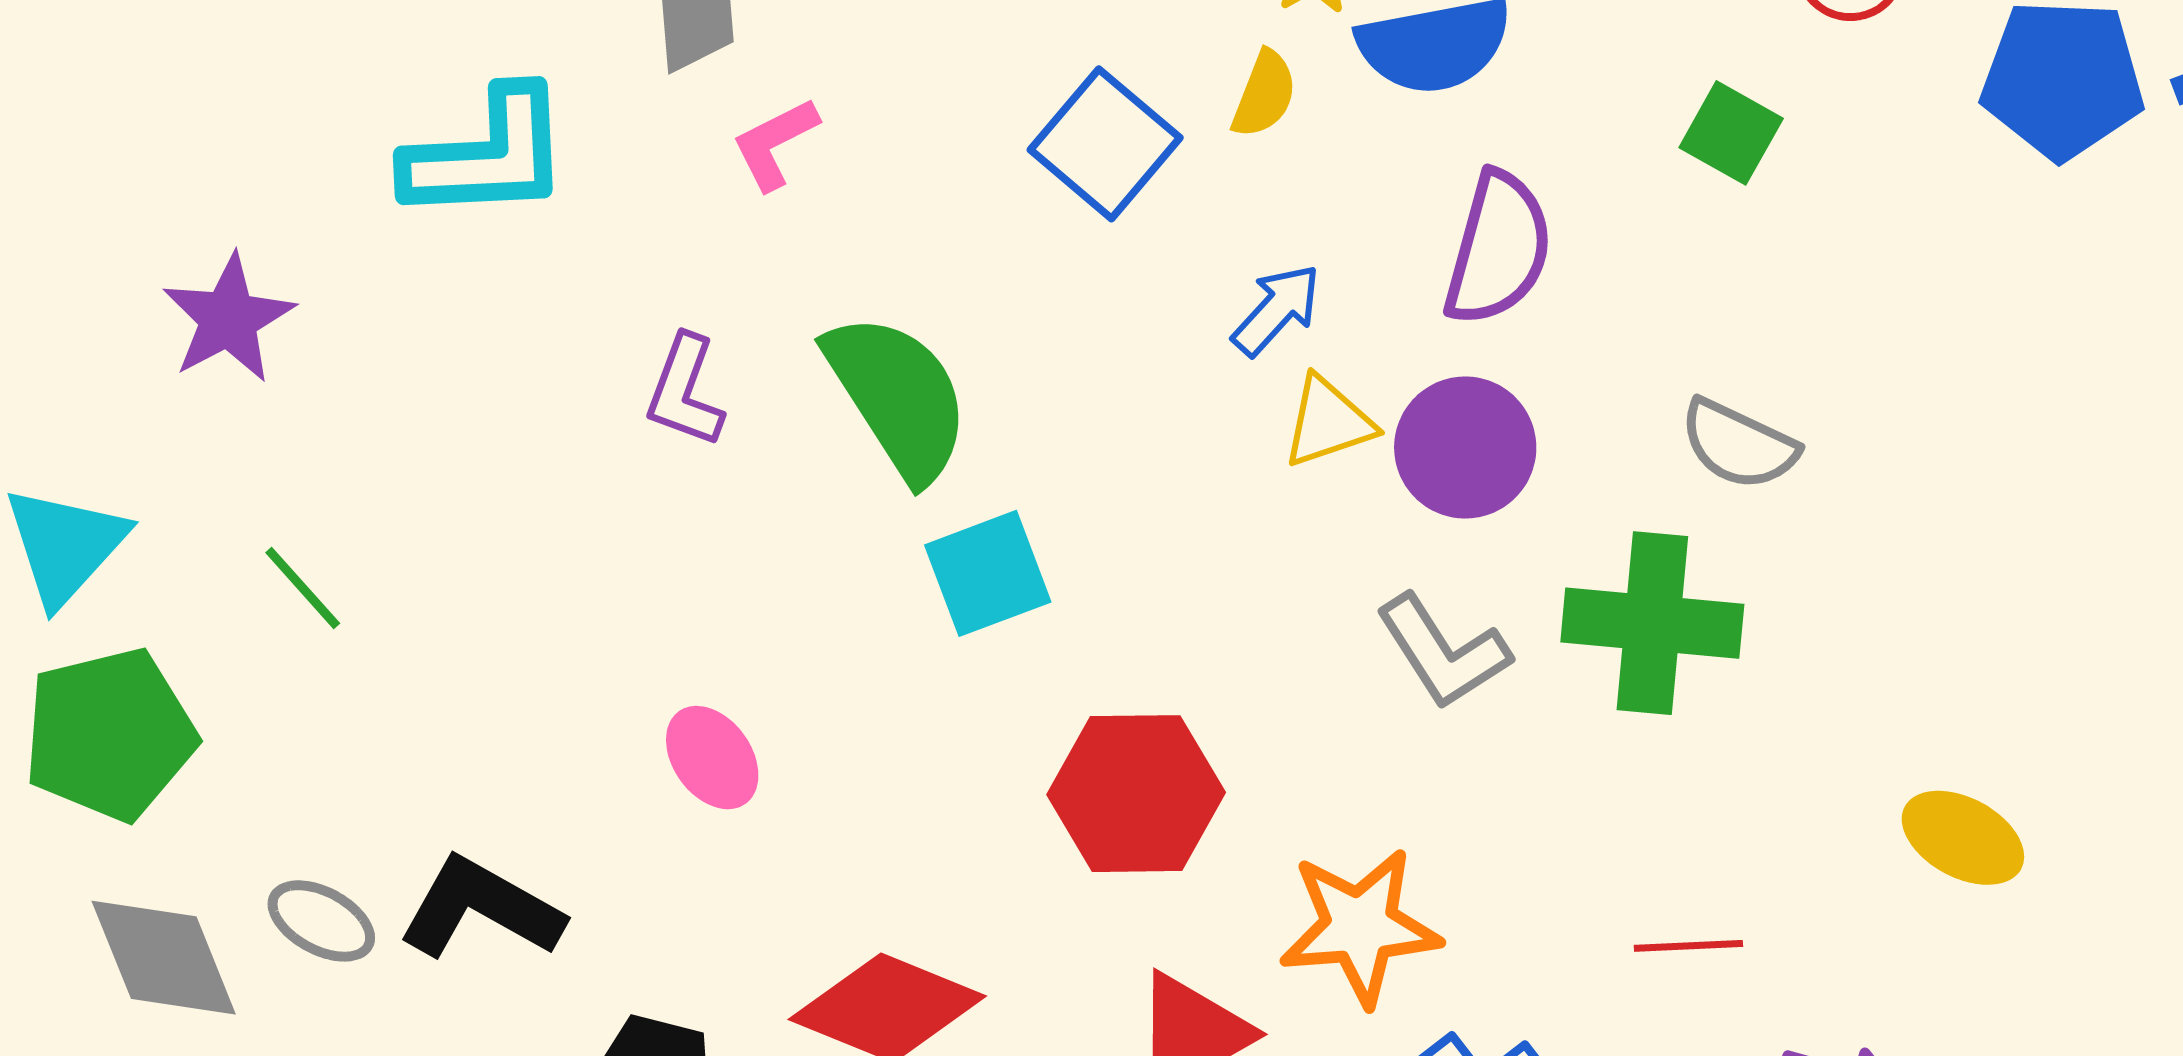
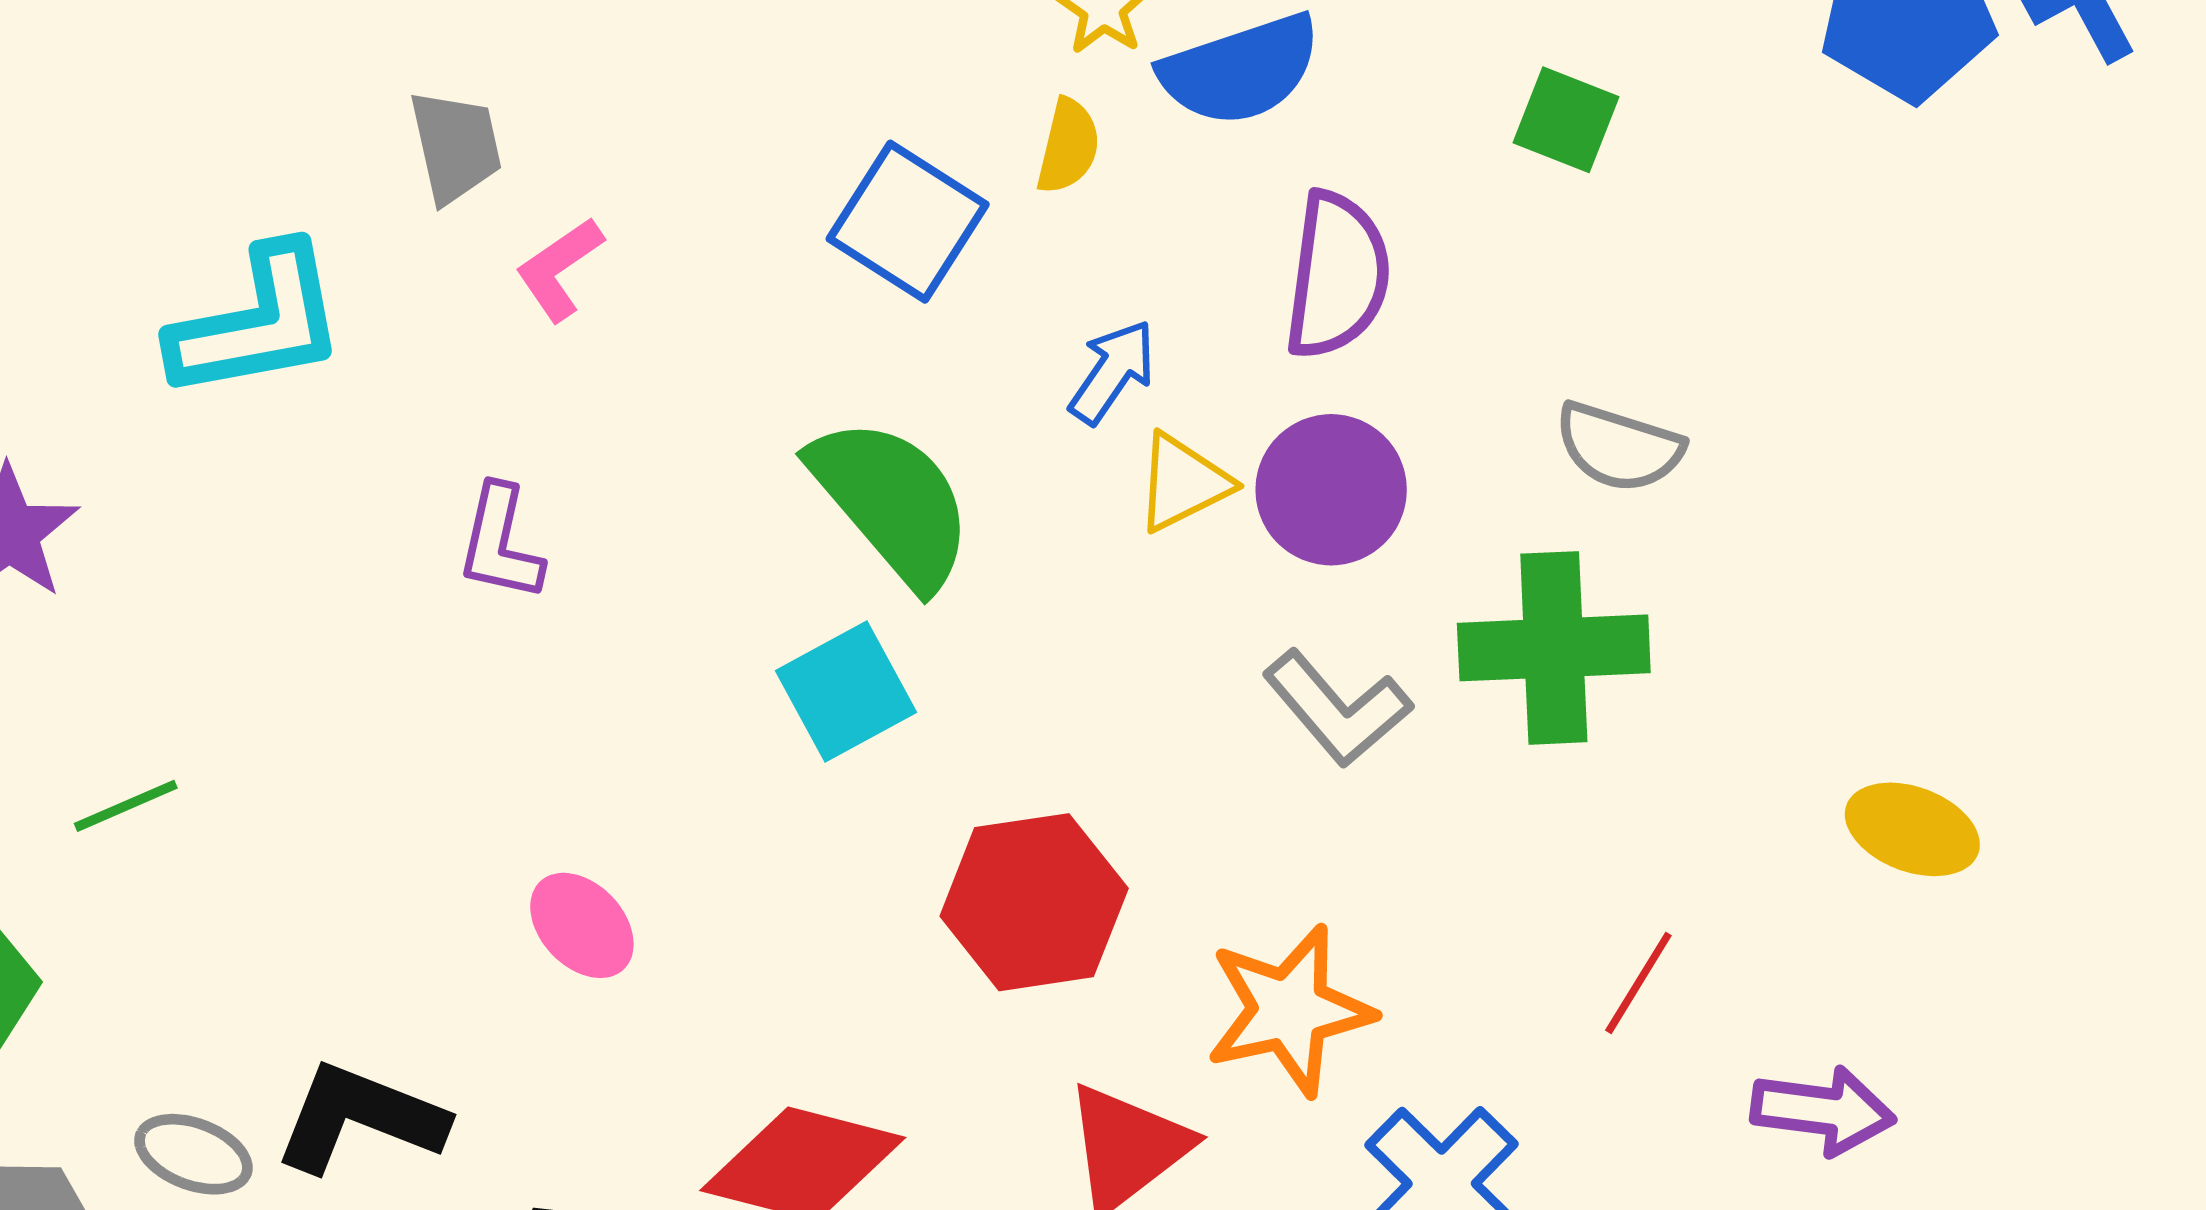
green semicircle: (898, 397) -> (892, 502), moved
green line: (303, 588) -> (126, 806), turned -64
red line: (1688, 946) -> (1638, 983), turned -48

